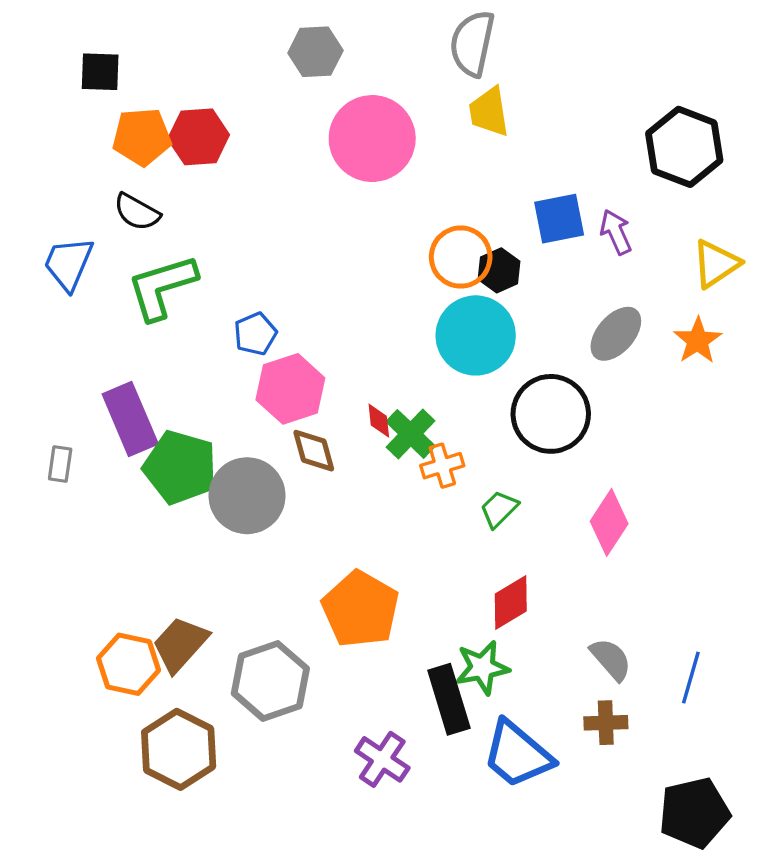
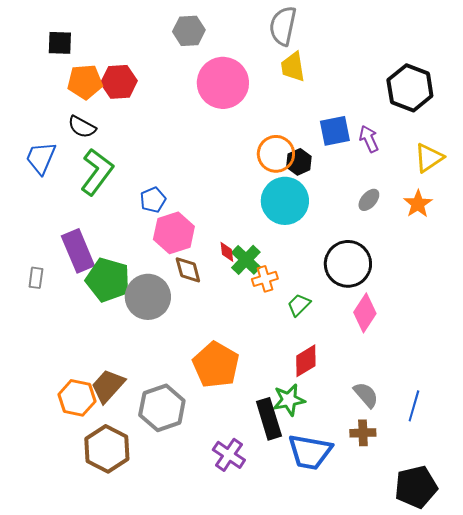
green L-shape: (162, 287) -> (97, 172), turned 144
gray ellipse: (616, 334) -> (369, 200), size x0.7
black circle: (551, 414) -> (348, 264), moved
blue trapezoid: (517, 754) -> (310, 452), turned -30

